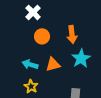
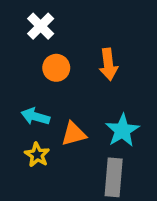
cyan star: (81, 58) -> (122, 130), moved
orange triangle: (53, 64) -> (74, 134), moved

